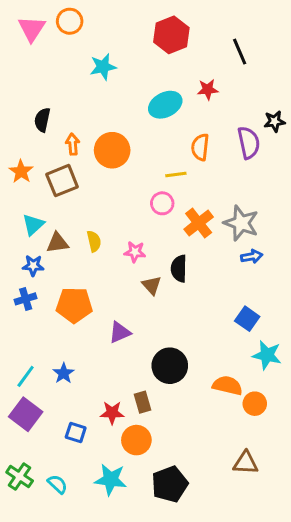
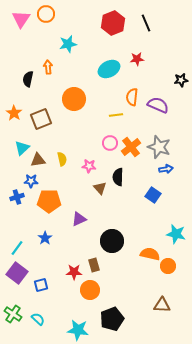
black line: (240, 52) -> (146, 23), moved
purple semicircle: (249, 143) -> (158, 105), moved, turned -55
orange arrow: (73, 144) -> (48, 67), moved
pink circle: (162, 203) -> (110, 143), moved
blue star: (33, 266) -> (31, 181), moved
blue square: (247, 319) -> (153, 195), moved
blue star: (64, 373) -> (45, 238), moved
blue square: (76, 432) -> (41, 285), moved, turned -32
cyan star: (111, 480) -> (78, 330), moved

